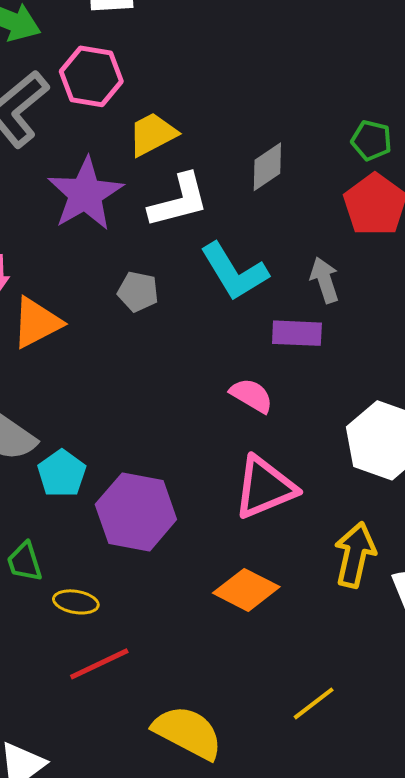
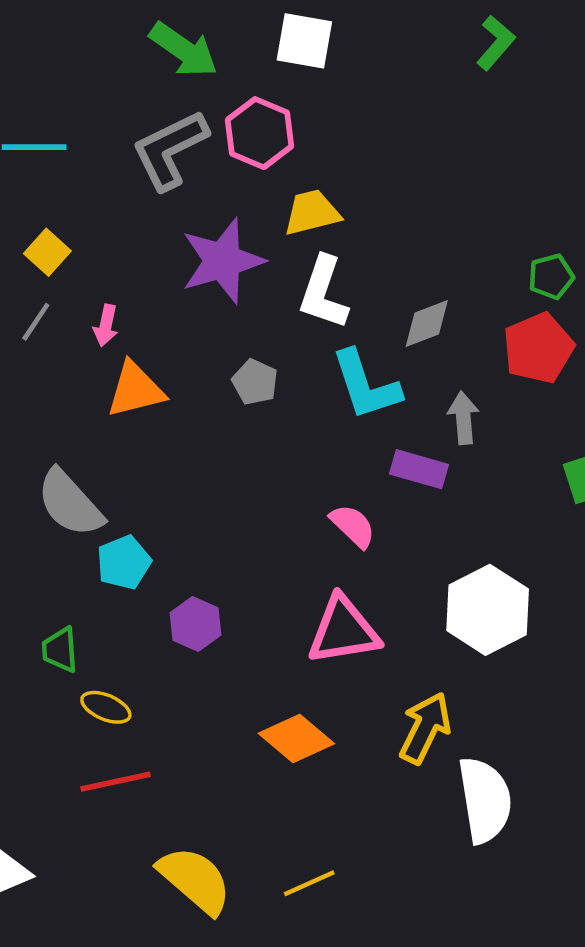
green pentagon: (371, 140) -> (551, 276), turned 30
gray diamond: (267, 167) -> (427, 324), moved
white L-shape: (179, 201) -> (323, 293), turned 110
purple hexagon: (136, 512) -> (195, 624), size x0.6
yellow line: (314, 703) -> (309, 883), moved

